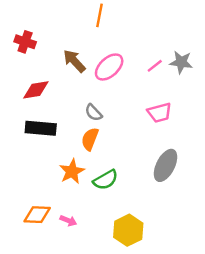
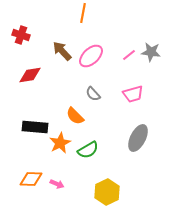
gray semicircle: (93, 113) -> (93, 94), moved
black rectangle: (41, 128) -> (35, 127), moved
orange semicircle: (90, 139) -> (75, 116), turned -66

